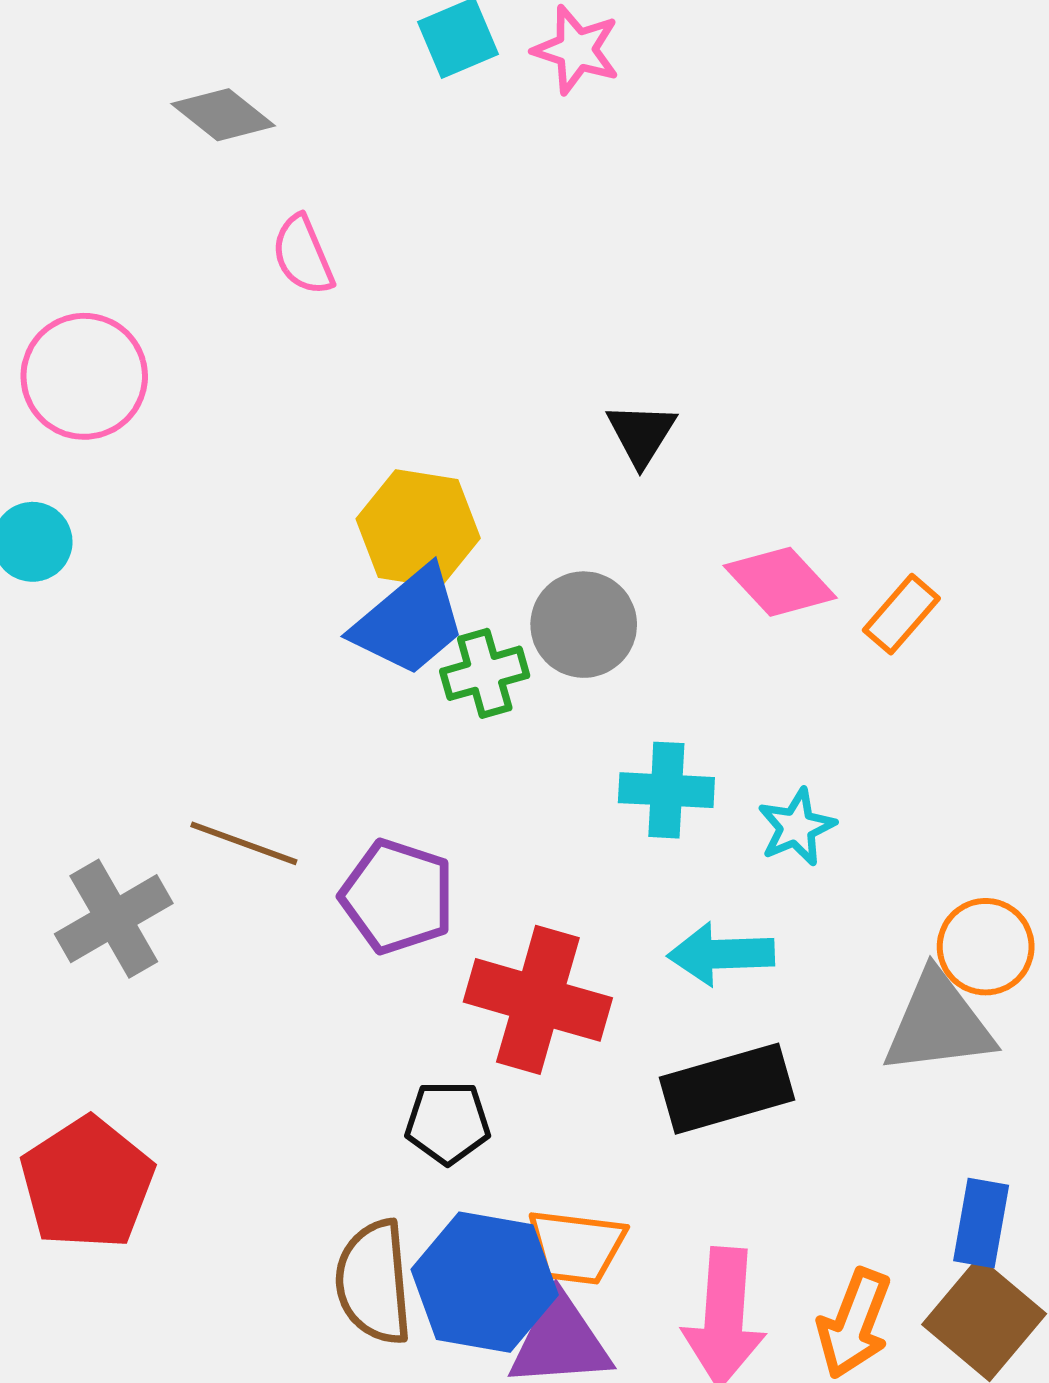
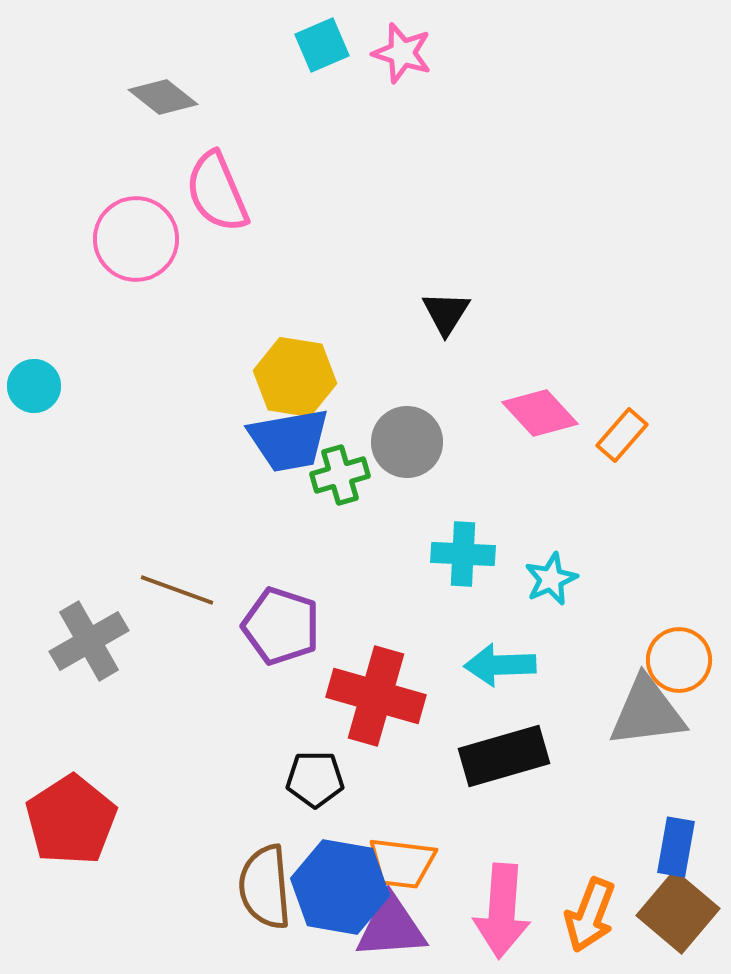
pink semicircle: (303, 255) -> (217, 192), size x1.5
pink circle: (84, 376) -> (136, 239), moved
blue trapezoid: (409, 622) -> (289, 440), turned 30

